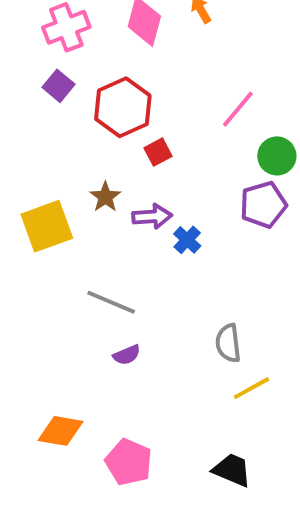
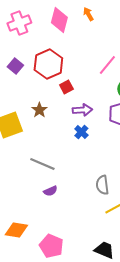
purple square: (58, 86) -> (15, 66), moved
purple arrow: (152, 216) -> (82, 110), moved

